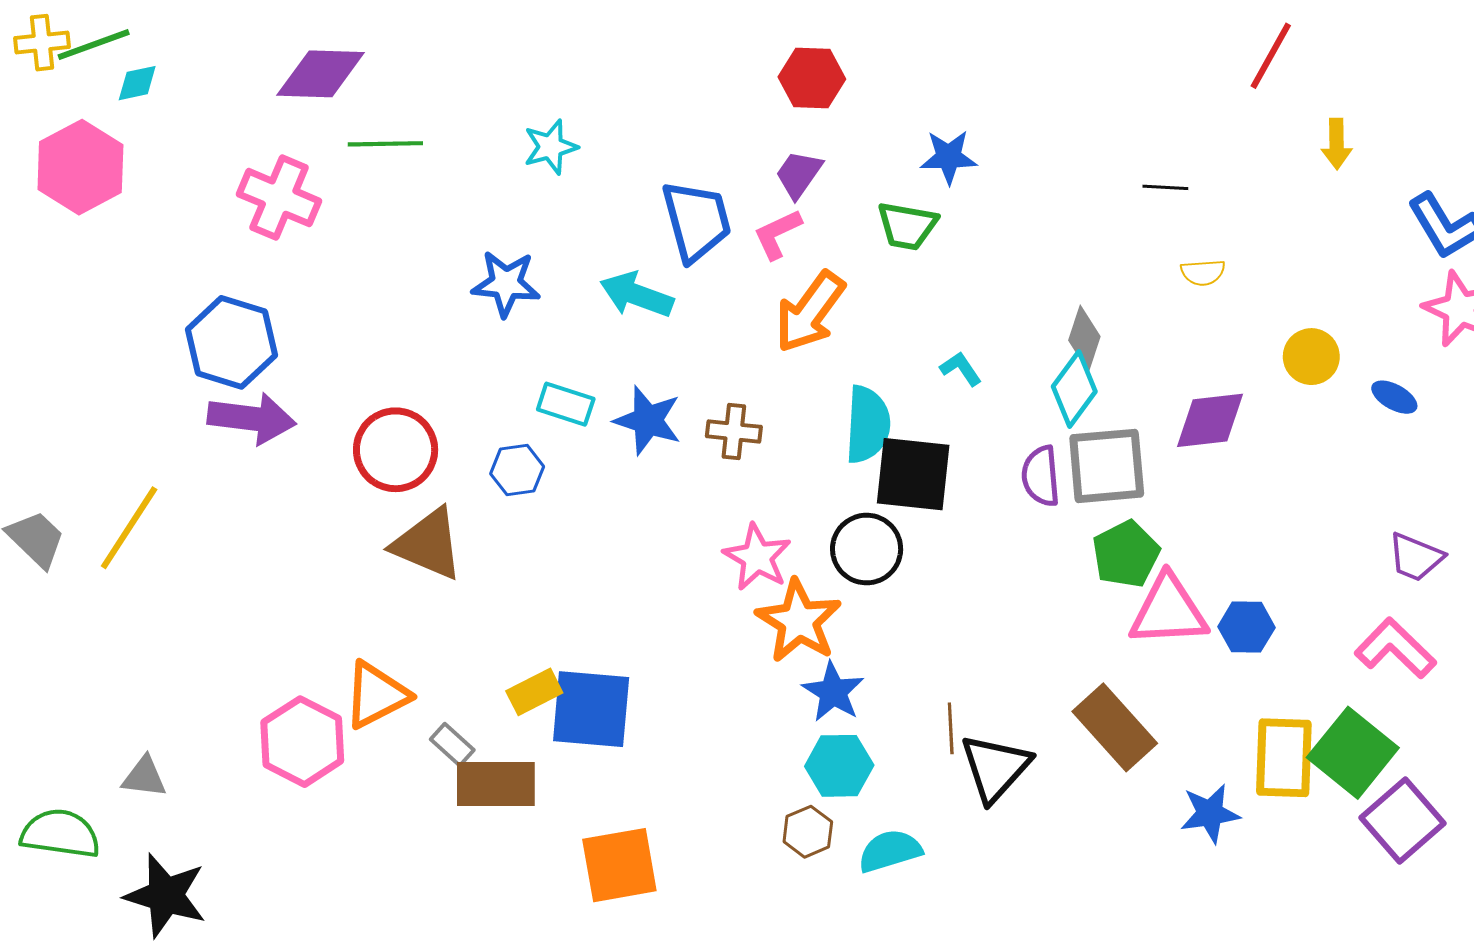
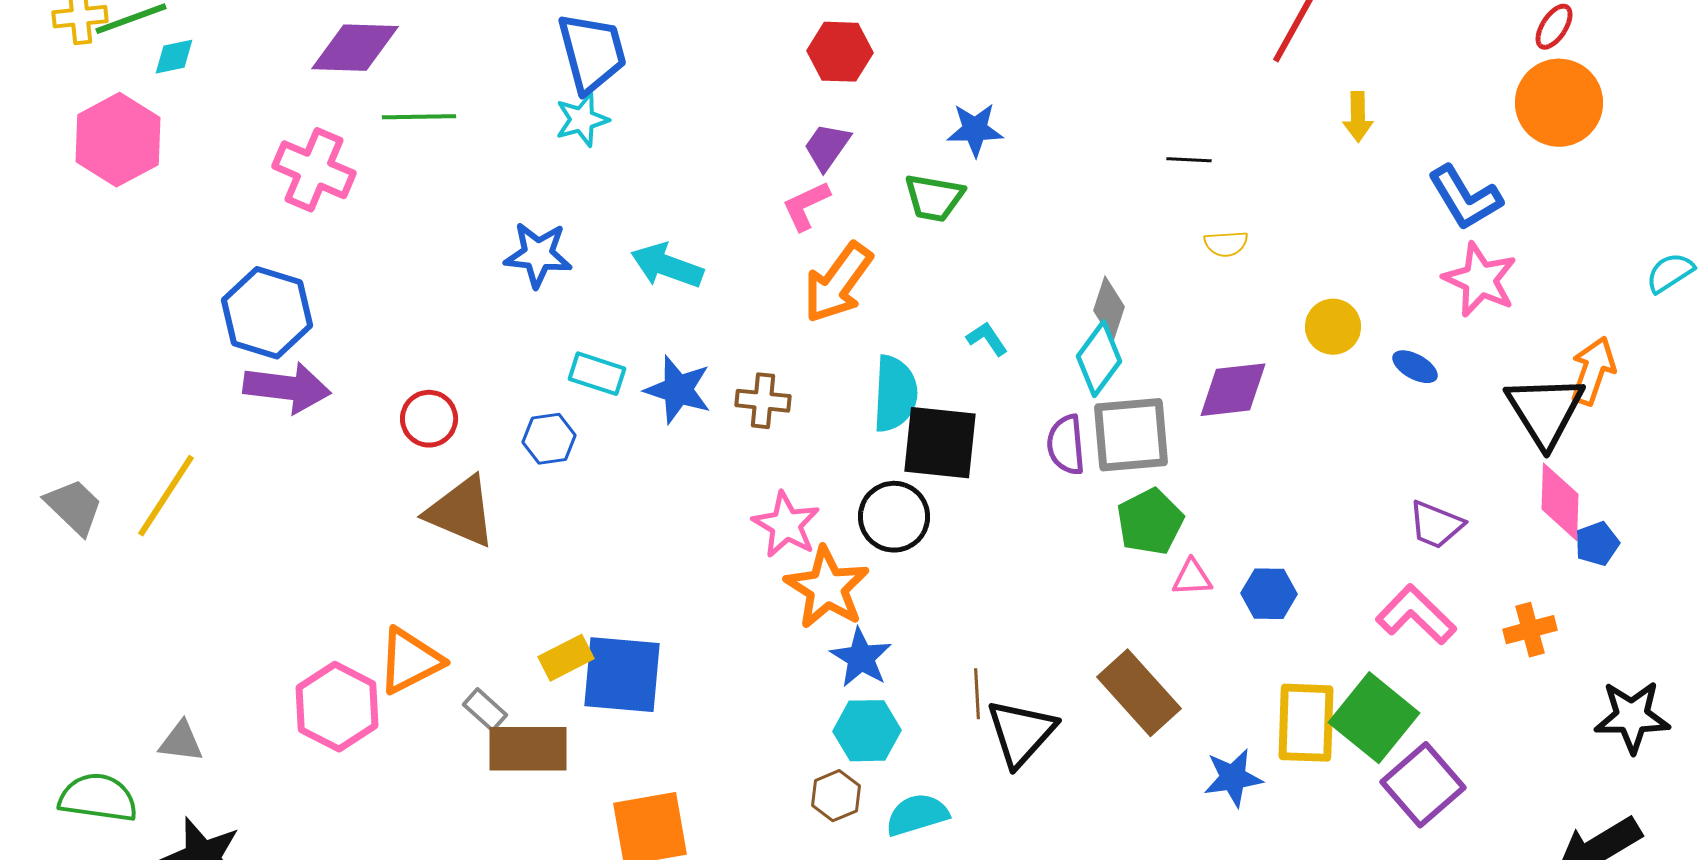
blue trapezoid: (696, 221) -> (592, 53), moved
red circle: (396, 450) -> (429, 419), size x0.7
pink triangle: (1168, 611) -> (1192, 578), size x0.5

